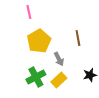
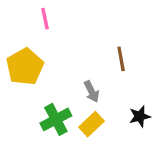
yellow pentagon: (39, 41) -> (25, 67), moved

